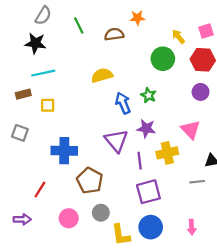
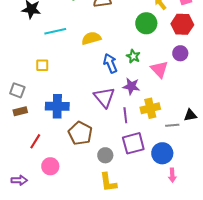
cyan line: (43, 73) -> (55, 31), moved
brown rectangle: (23, 94) -> (20, 111), moved
pink triangle: (191, 130) -> (159, 69), moved
gray line: (197, 182) -> (172, 125), moved
gray circle: (101, 213) -> (105, 155), moved
pink circle: (69, 218) -> (50, 166), moved
purple arrow: (22, 219) -> (19, 180), moved
blue circle: (151, 227) -> (162, 153), moved

